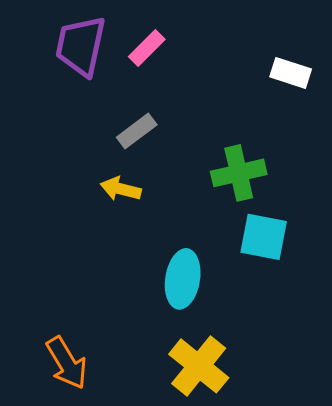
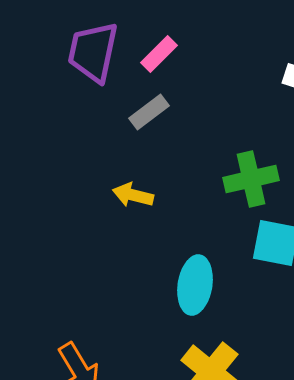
gray rectangle: (137, 131) -> (149, 112), moved

